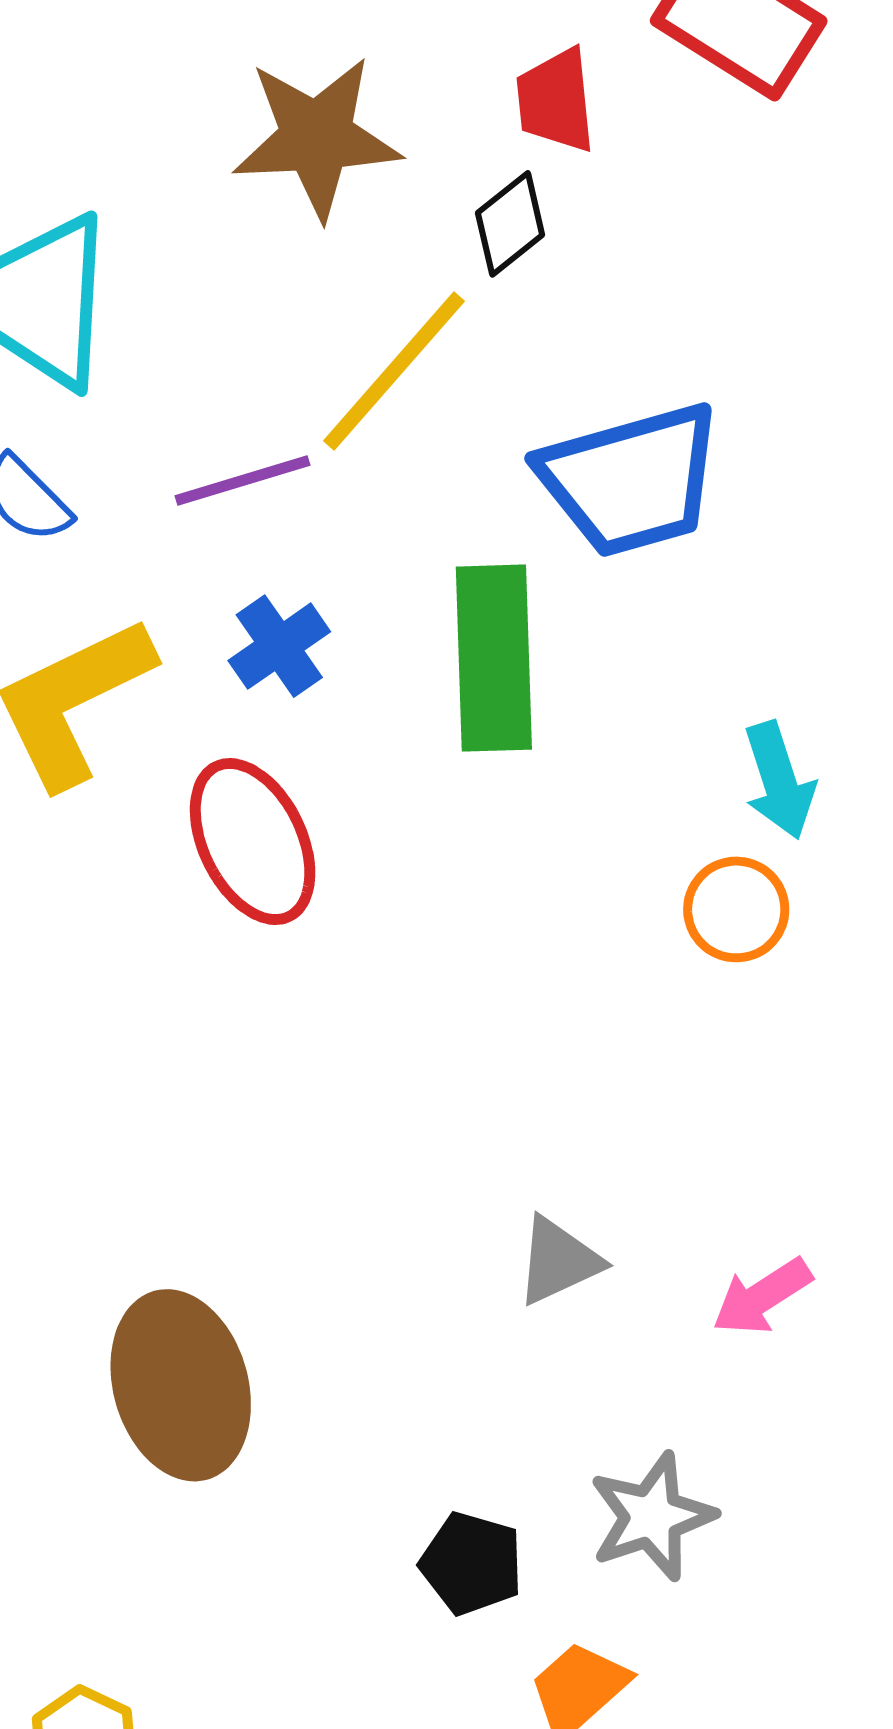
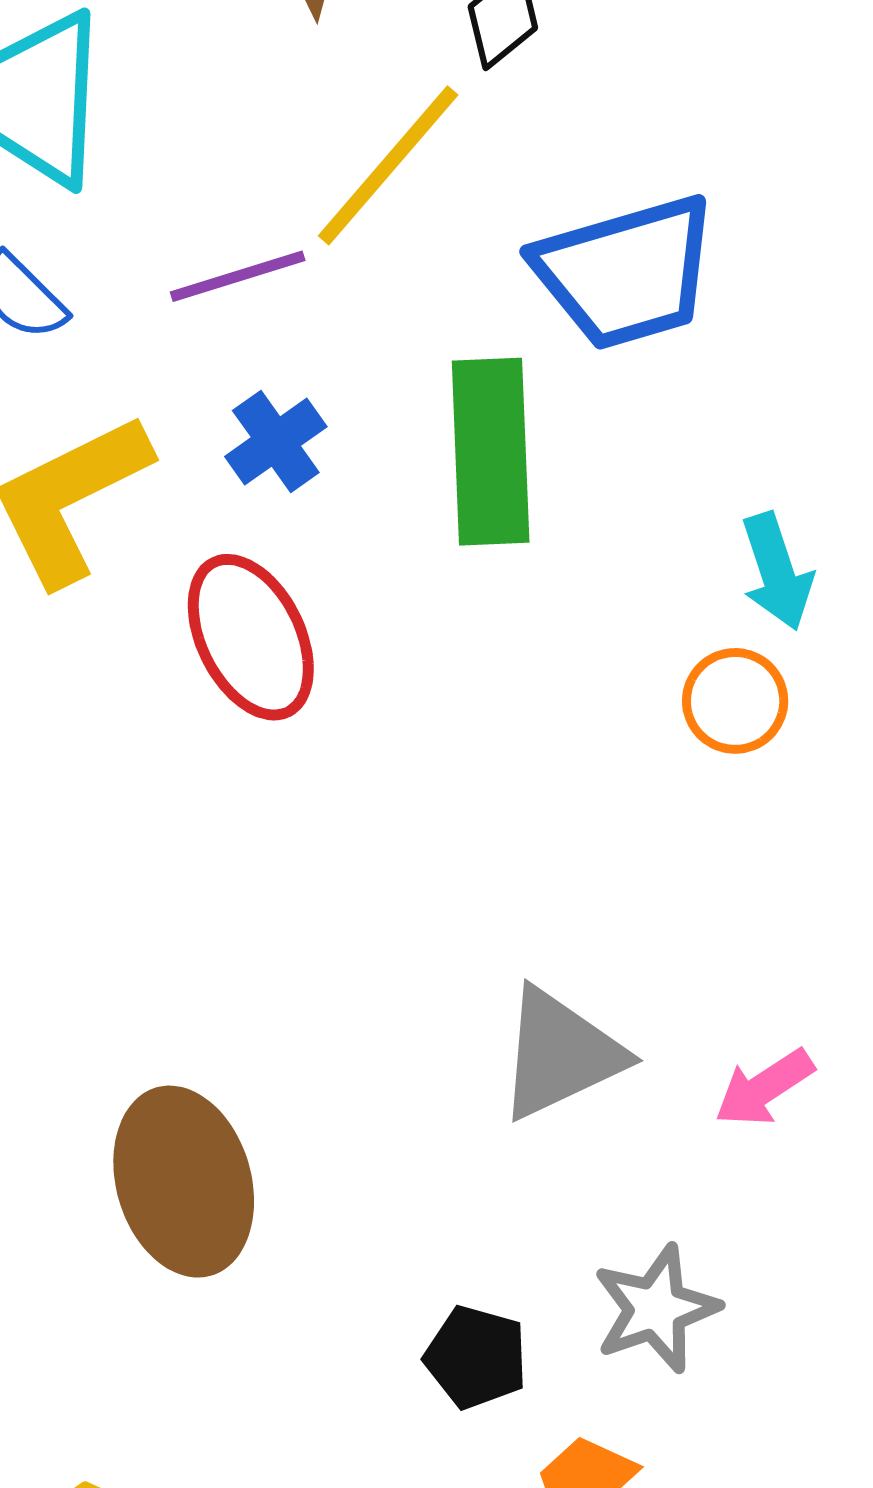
gray triangle: (558, 1261) -> (560, 1054), size x1.5

